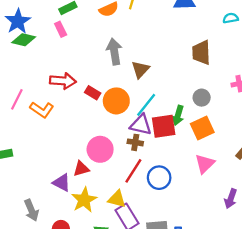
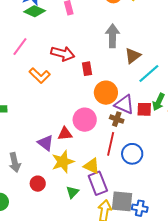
red rectangle: (93, 93) -> (87, 69), turned 40
pink line: (17, 99) -> (20, 47), moved
orange circle: (116, 101) -> (106, 93), moved
cyan line: (146, 105) -> (149, 73), moved
red square: (164, 126) -> (144, 109), size x0.7
red line: (133, 171) -> (111, 144), turned -30

